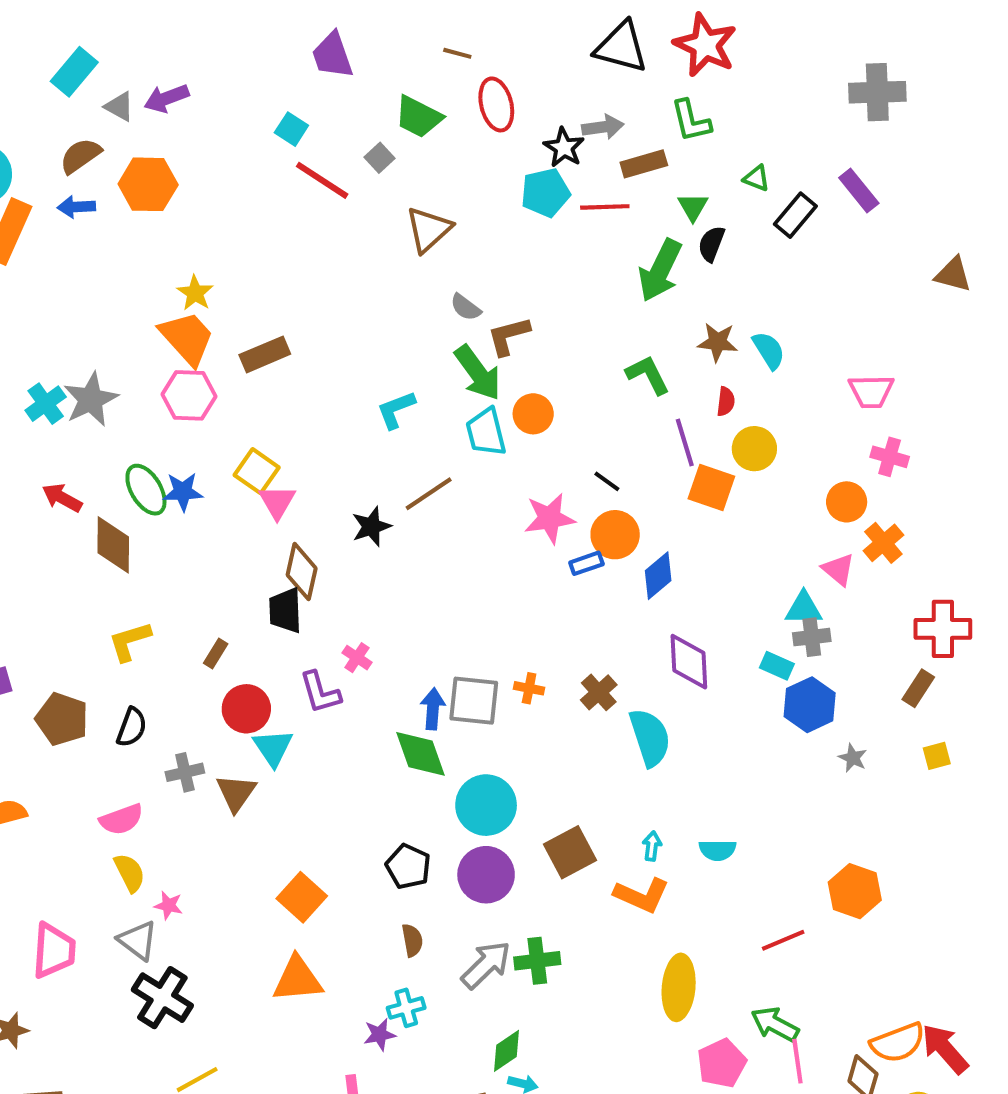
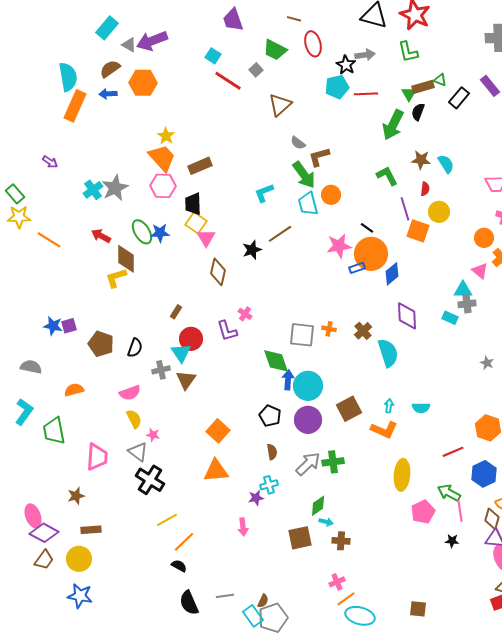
purple arrow: (166, 98) -> (152, 41), size x1.4
brown rectangle: (644, 164) -> (423, 87), moved
orange circle: (615, 535) -> (371, 254), size x1.4
black trapezoid: (285, 610) -> (193, 204), moved
yellow L-shape: (130, 641) -> (116, 278), moved
blue hexagon: (810, 705) -> (484, 474), moved
blue arrow: (433, 709) -> (288, 380), moved
cyan triangle: (273, 748) -> (181, 353), moved

